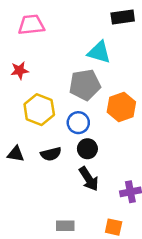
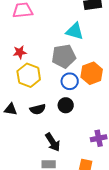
red star: (20, 70) -> (20, 52), moved
blue circle: (78, 123) -> (70, 81), moved
black arrow: (89, 179) -> (53, 142), moved

